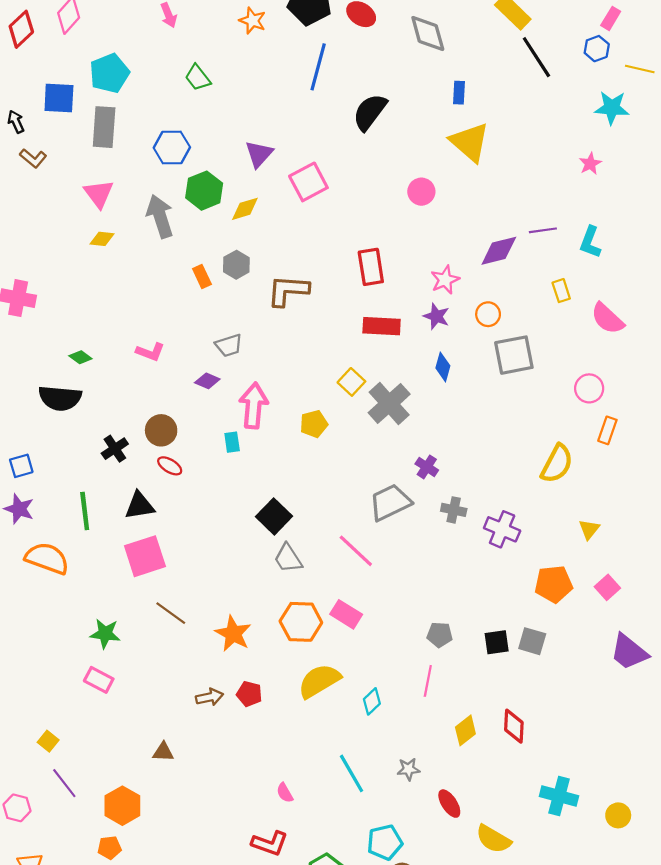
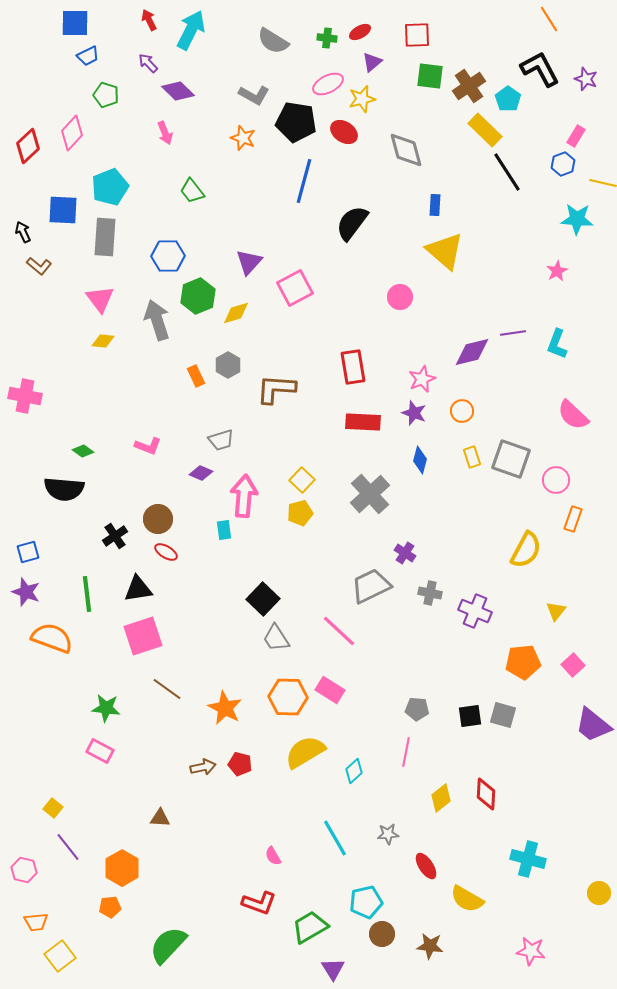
yellow rectangle: (561, 291) -> (472, 457), moved
gray square: (514, 355) -> (511, 459), moved, turned 30
yellow square: (351, 382) -> (302, 480), moved
yellow circle: (618, 815) -> (599, 893), moved

